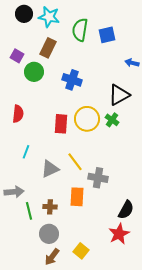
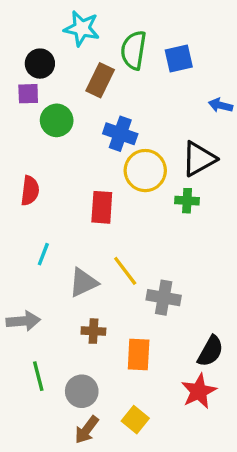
black circle: (24, 14) -> (40, 64), moved
brown rectangle: (48, 48) -> (100, 80), moved
purple square: (17, 56) -> (28, 94), turned -32
yellow circle: (87, 119) -> (145, 171), moved
green cross: (112, 120) -> (187, 201), turned -32
orange rectangle: (77, 197) -> (139, 354), moved
brown cross: (50, 207) -> (93, 331), moved
green line: (29, 211) -> (38, 376), moved

